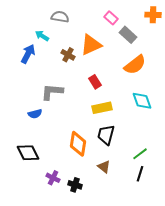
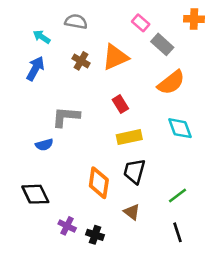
cyan arrow: (42, 36) -> (42, 37), moved
brown cross: (68, 55) -> (81, 61), moved
black line: (140, 174) -> (177, 232), moved, turned -35

